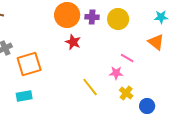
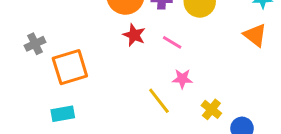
pink line: (127, 58) -> (172, 42), moved
pink star: (116, 73) -> (182, 79), moved

